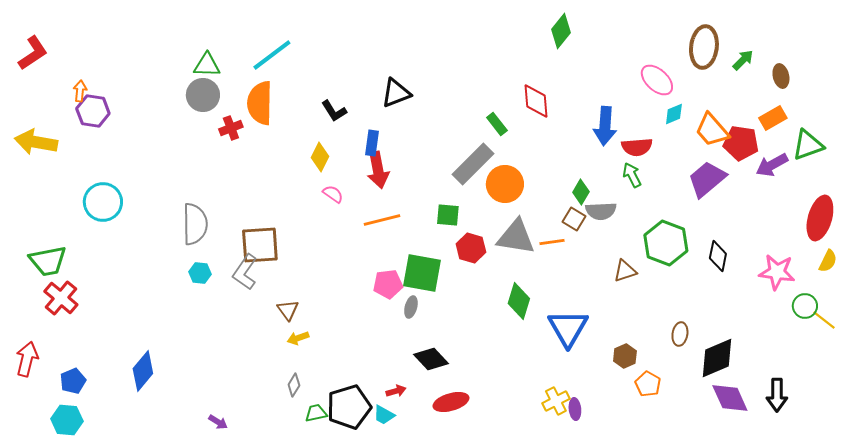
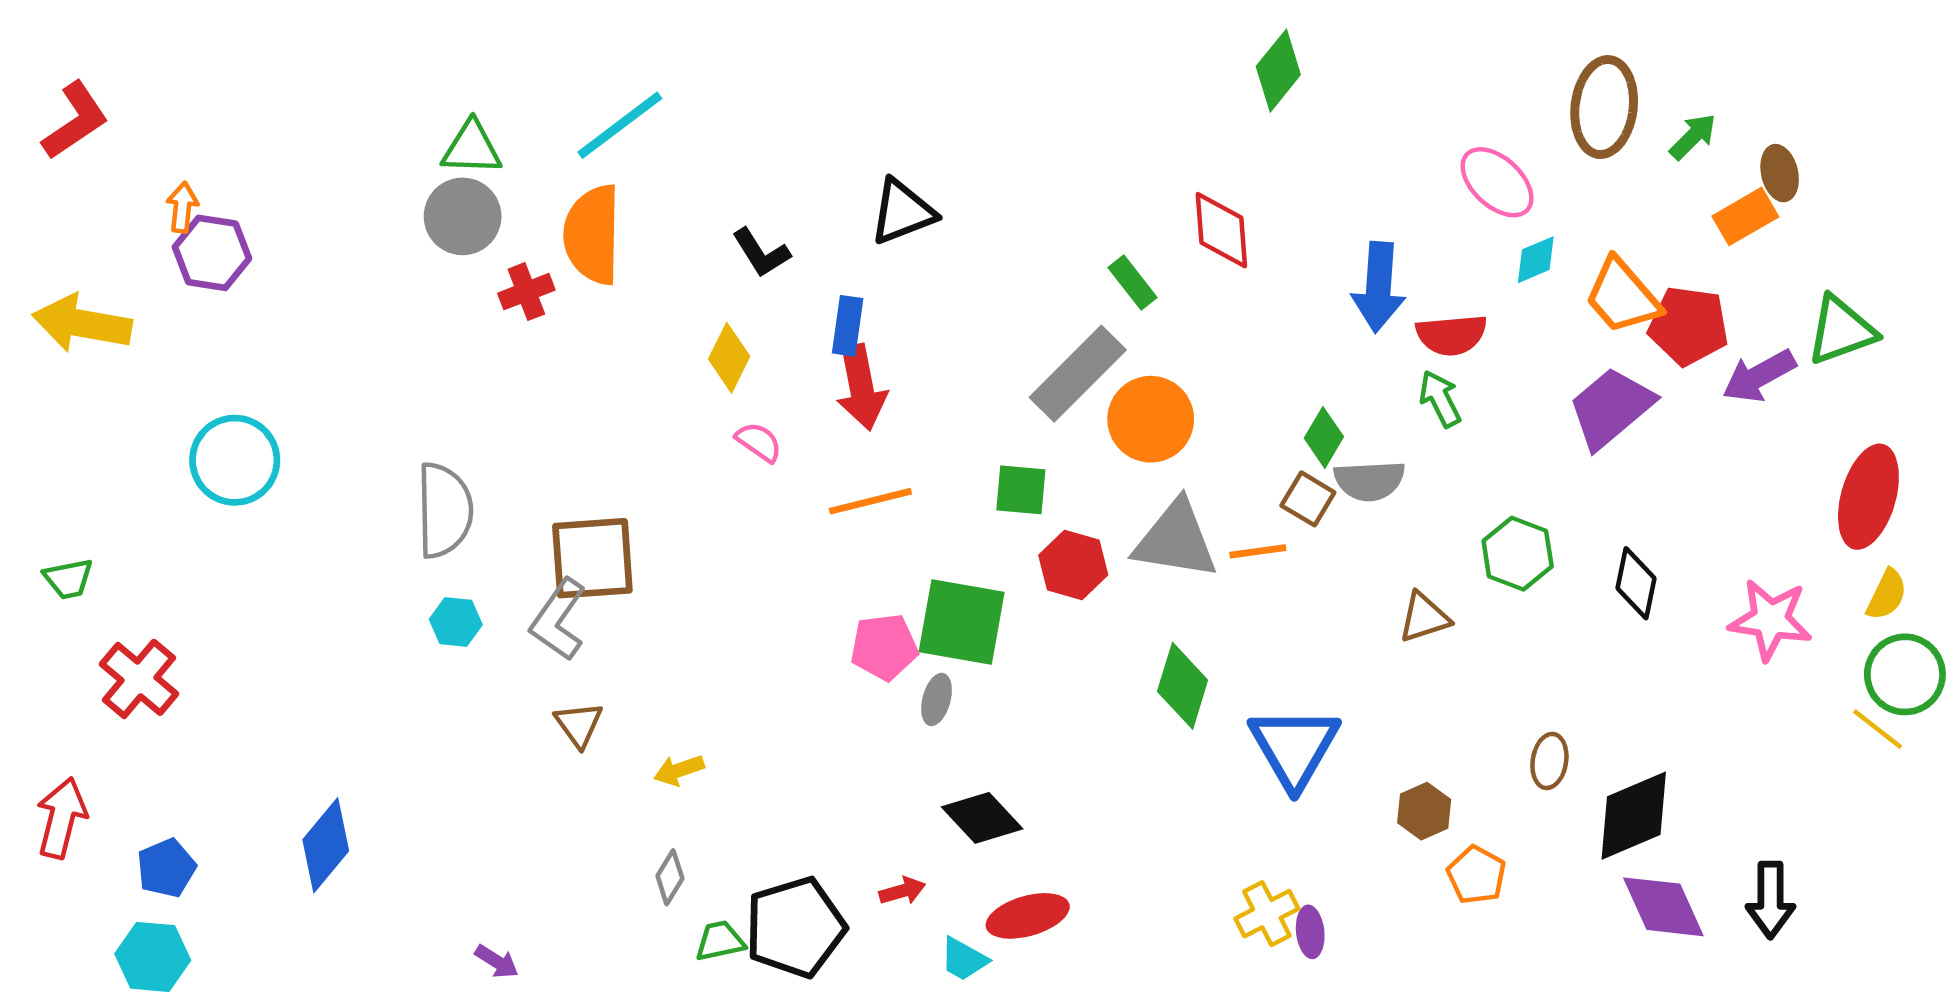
orange rectangle: (773, 118) -> (1745, 216), moved
green hexagon: (666, 243) -> (1518, 554), size x0.7
green trapezoid: (48, 261) -> (68, 579), moved, size x0.6
green circle: (805, 306) -> (1905, 674), moved, size x1.4
brown triangle: (288, 310) -> (579, 725), moved
cyan trapezoid: (384, 415) -> (964, 959), moved

